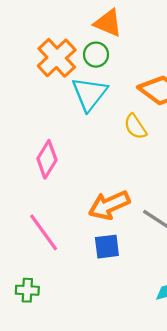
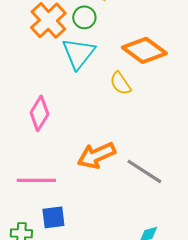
pink line: (44, 232) -> (36, 180), turned -54
blue square: (107, 247) -> (53, 217), moved

